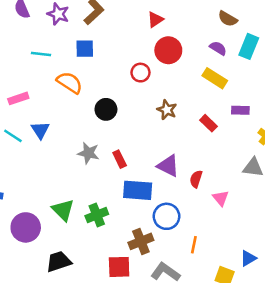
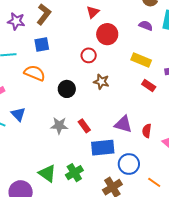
yellow rectangle: (215, 78) -> (141, 60), moved
brown star: (167, 110) -> (101, 82), moved
orange line: (194, 245) -> (154, 182), turned -56

